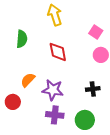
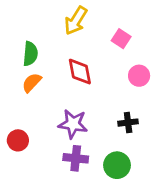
yellow arrow: (55, 15) -> (76, 21), turned -130
pink square: (96, 32) -> (121, 39), moved
orange semicircle: (28, 80) -> (32, 83), moved

